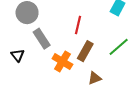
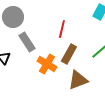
brown triangle: (95, 78) -> (78, 80), size x1.5

